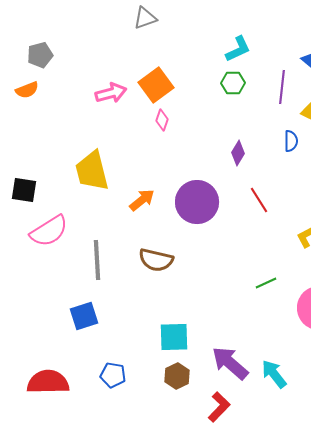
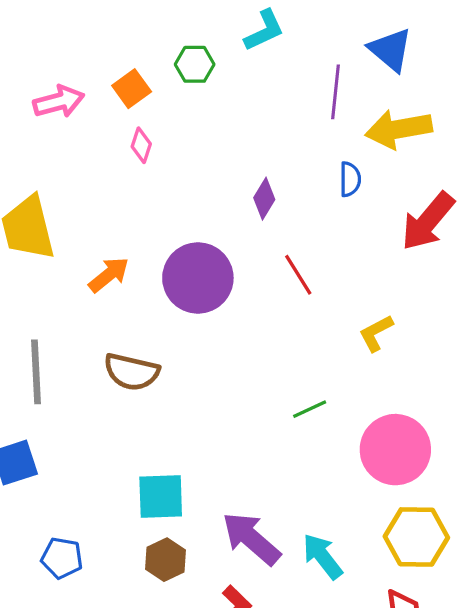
green hexagon: (233, 83) -> (195, 64), moved
orange square: (156, 85) -> (132, 89), size x0.7

